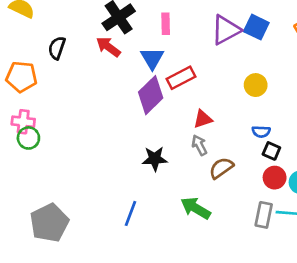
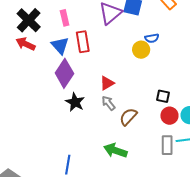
red rectangle: (181, 78) -> (83, 42), moved, turned -60
blue semicircle: (261, 132) -> (152, 38), moved
black star: (155, 159) -> (75, 102), moved, turned -30

